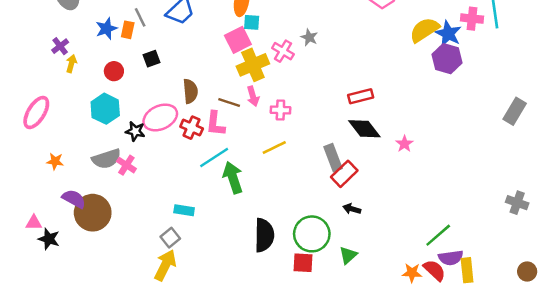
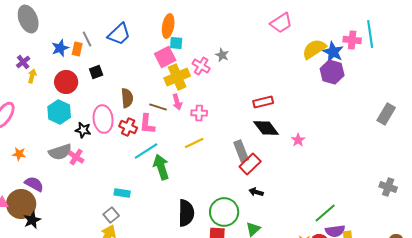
red circle: (114, 71) -> (66, 82), size x1.5
pink ellipse: (160, 117) -> (103, 119), turned -72
brown circle: (93, 213) -> (21, 204), moved
black star: (49, 239) -> (32, 220), moved, turned 30

